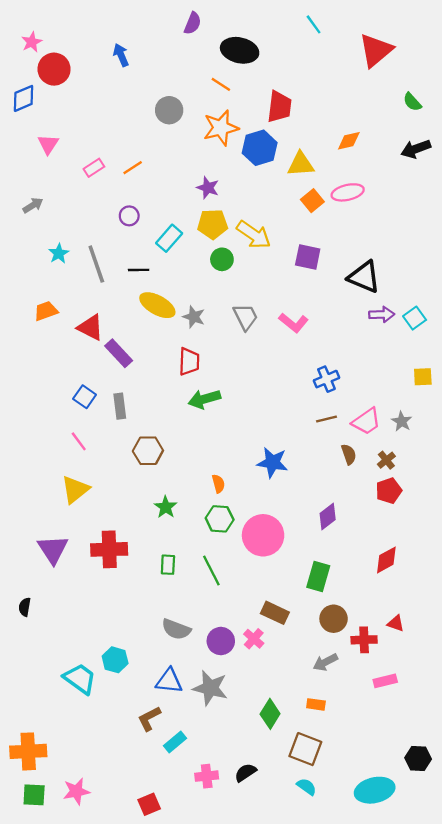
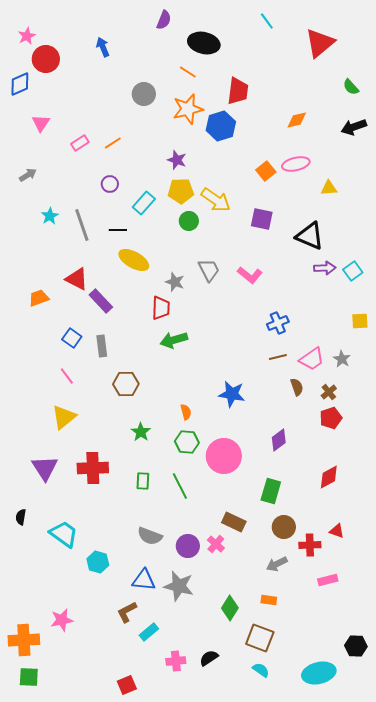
yellow triangle: (301, 164) -> (329, 188), moved, size x0.7
orange trapezoid: (46, 311) -> (39, 298), moved
gray star: (194, 317) -> (175, 282), moved
cyan trapezoid: (80, 679) -> (64, 534), moved
pink star: (76, 791) -> (62, 620), moved

